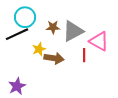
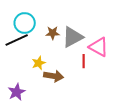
yellow star: (39, 49) -> (39, 63), moved
brown arrow: (54, 58) -> (54, 76), moved

